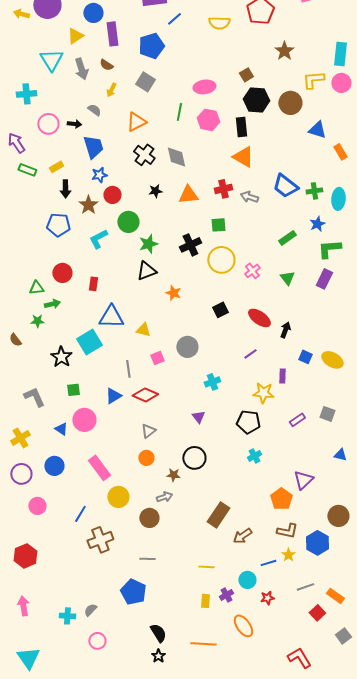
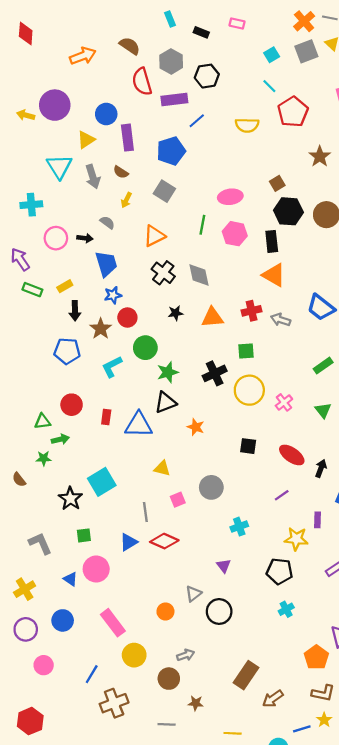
black square: (220, 310) -> (248, 446), turned 35
blue triangle: (111, 317) -> (139, 425), moved
gray triangle: (148, 431) -> (193, 594), moved
brown star: (173, 475) -> (196, 703), moved

